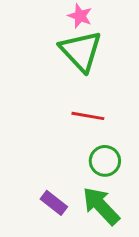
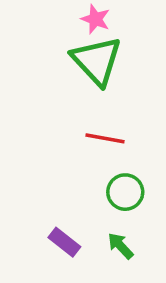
green arrow: (101, 206) -> (120, 246), size x0.6

